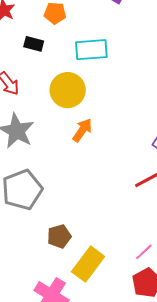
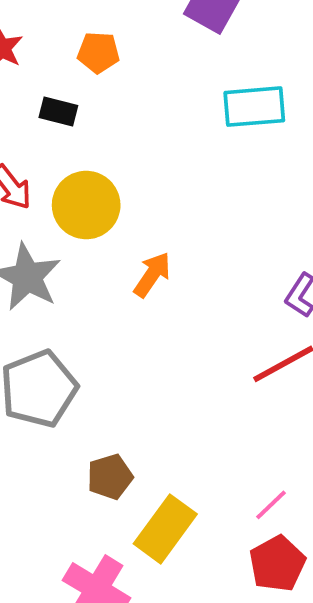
cyan rectangle: (91, 50) -> (254, 107), moved
yellow circle: (68, 90) -> (86, 205), moved

